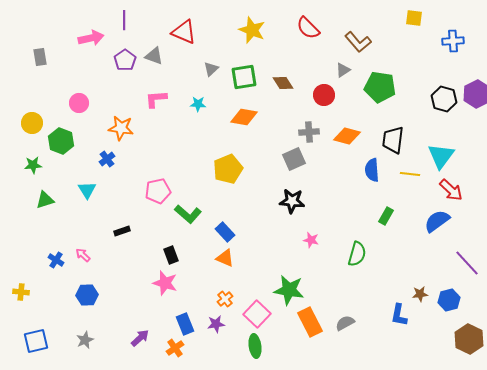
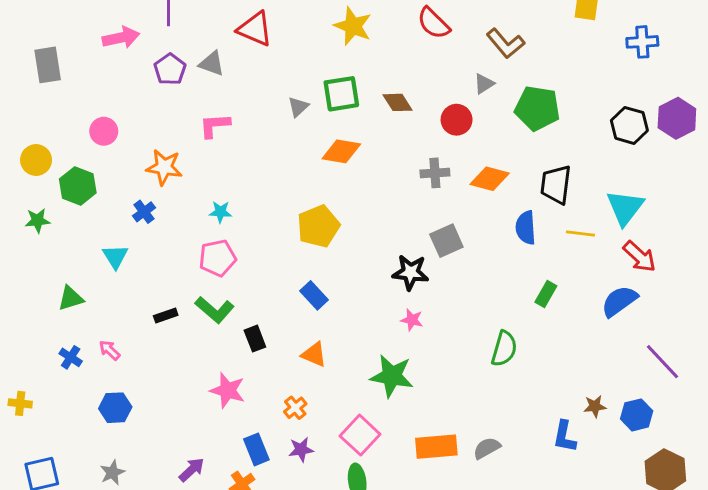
gray rectangle: (40, 57) -> (48, 65), size x1.4
gray triangle: (211, 69) -> (298, 107), moved
cyan star: (198, 104) -> (220, 212), moved
gray square: (294, 159) -> (446, 241), moved
green triangle: (45, 200) -> (71, 298), moved
green L-shape: (188, 214) -> (215, 310), moved
blue rectangle: (225, 232) -> (314, 295), moved
pink star: (311, 240) -> (412, 320), moved
black rectangle: (171, 255) -> (255, 339), moved
green star: (289, 290) -> (392, 376), moved
orange cross: (225, 299) -> (295, 408), moved
orange rectangle: (310, 322) -> (436, 447), turned -68

